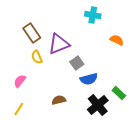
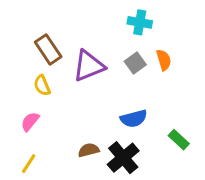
orange semicircle: (117, 40) -> (164, 60), moved, turned 48
yellow semicircle: (37, 57) -> (42, 85), moved
gray square: (77, 63) -> (135, 63), moved
black cross: (98, 105) -> (123, 158), moved

